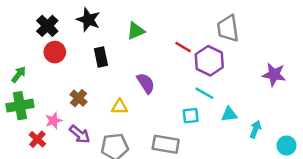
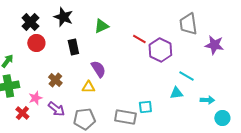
gray trapezoid: (228, 28) -> (188, 24), moved
purple star: (274, 74) -> (214, 45), moved
purple semicircle: (146, 83) -> (98, 69), moved
cyan line: (204, 93) -> (186, 76), moved
cyan square: (191, 116) -> (145, 107), moved
cyan arrow: (255, 129) -> (207, 100), moved, turned 72

